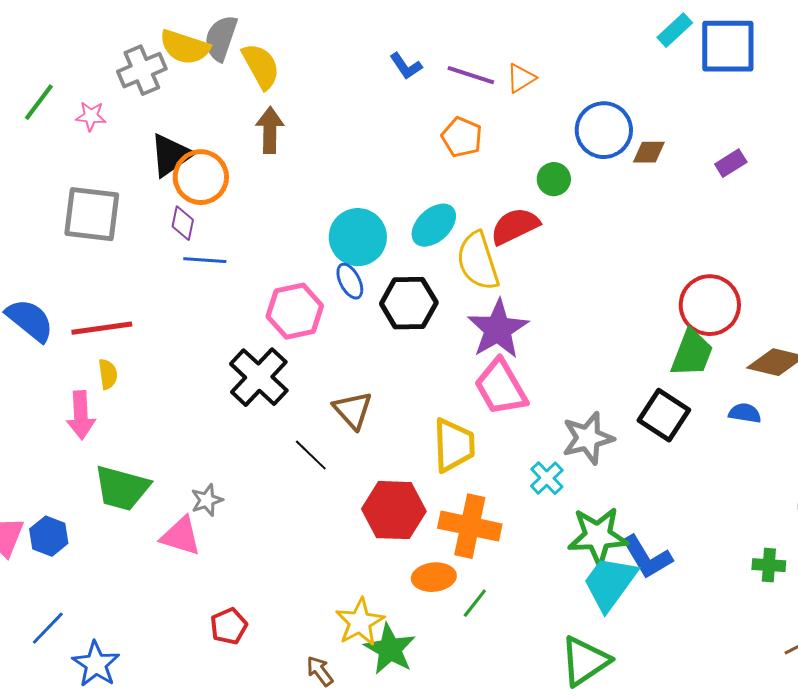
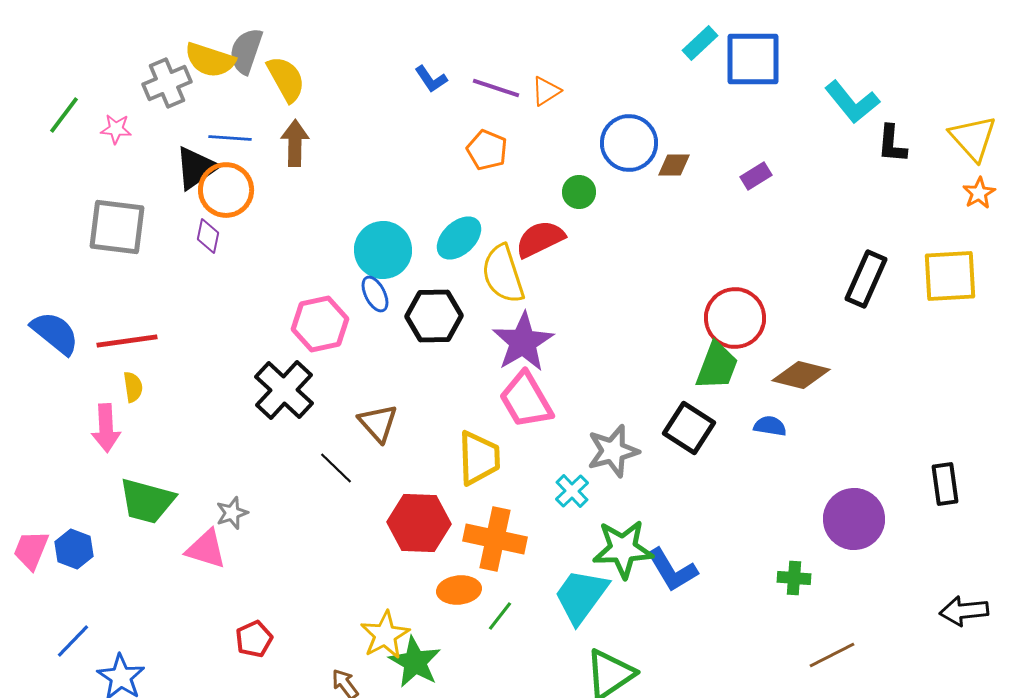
blue line: (205, 260) -> (230, 138), moved
cyan trapezoid: (610, 583) -> (581, 596), moved

